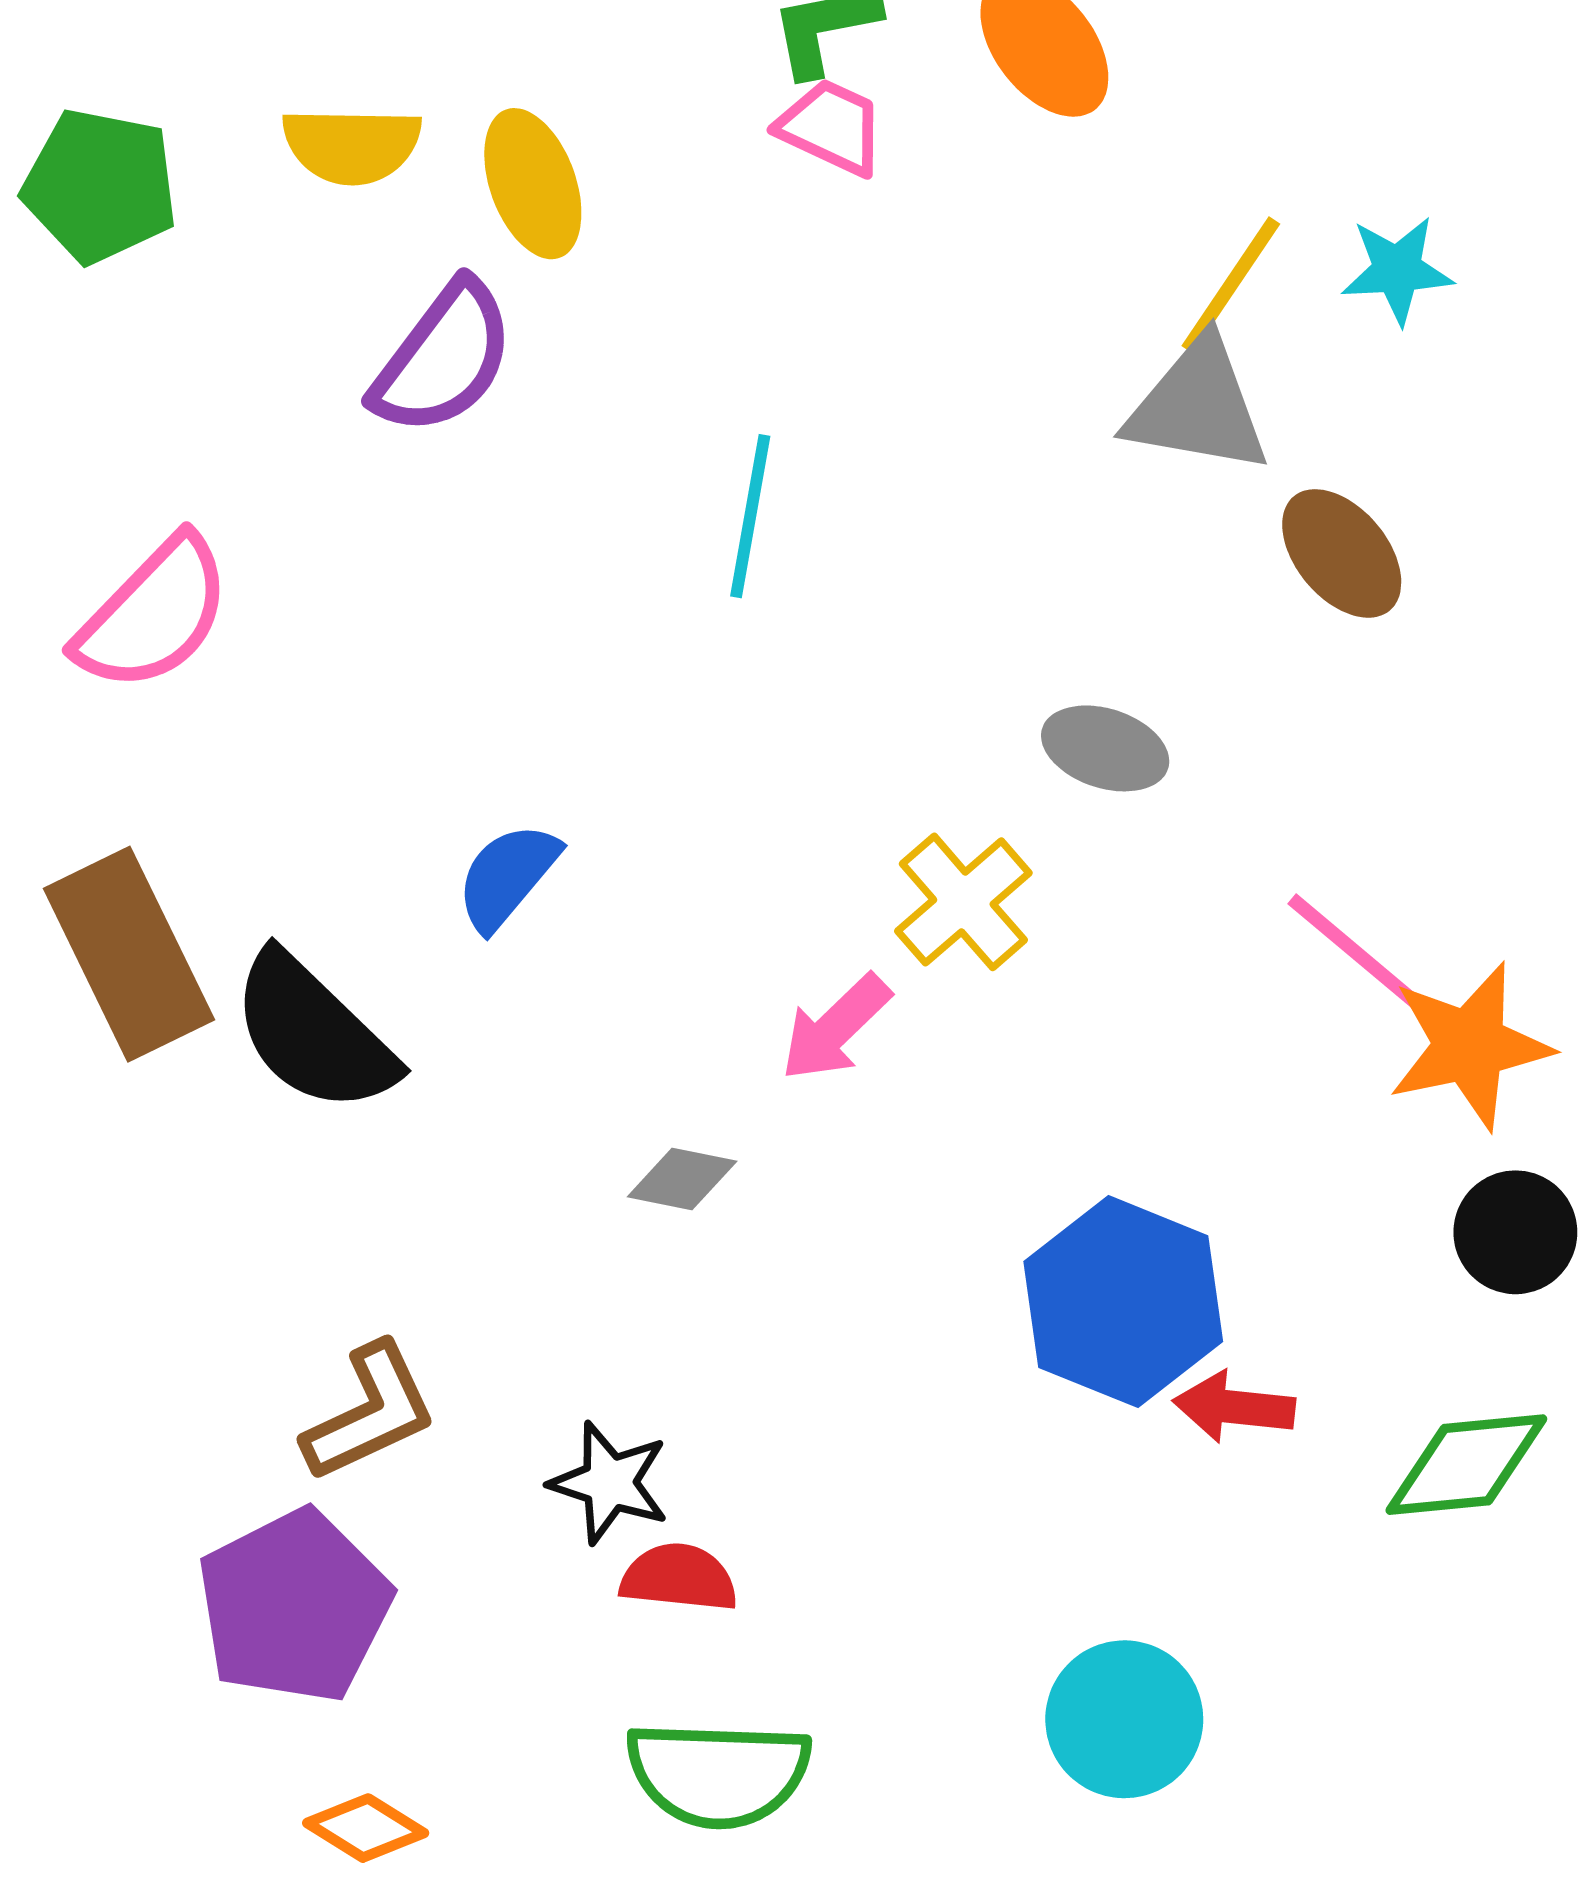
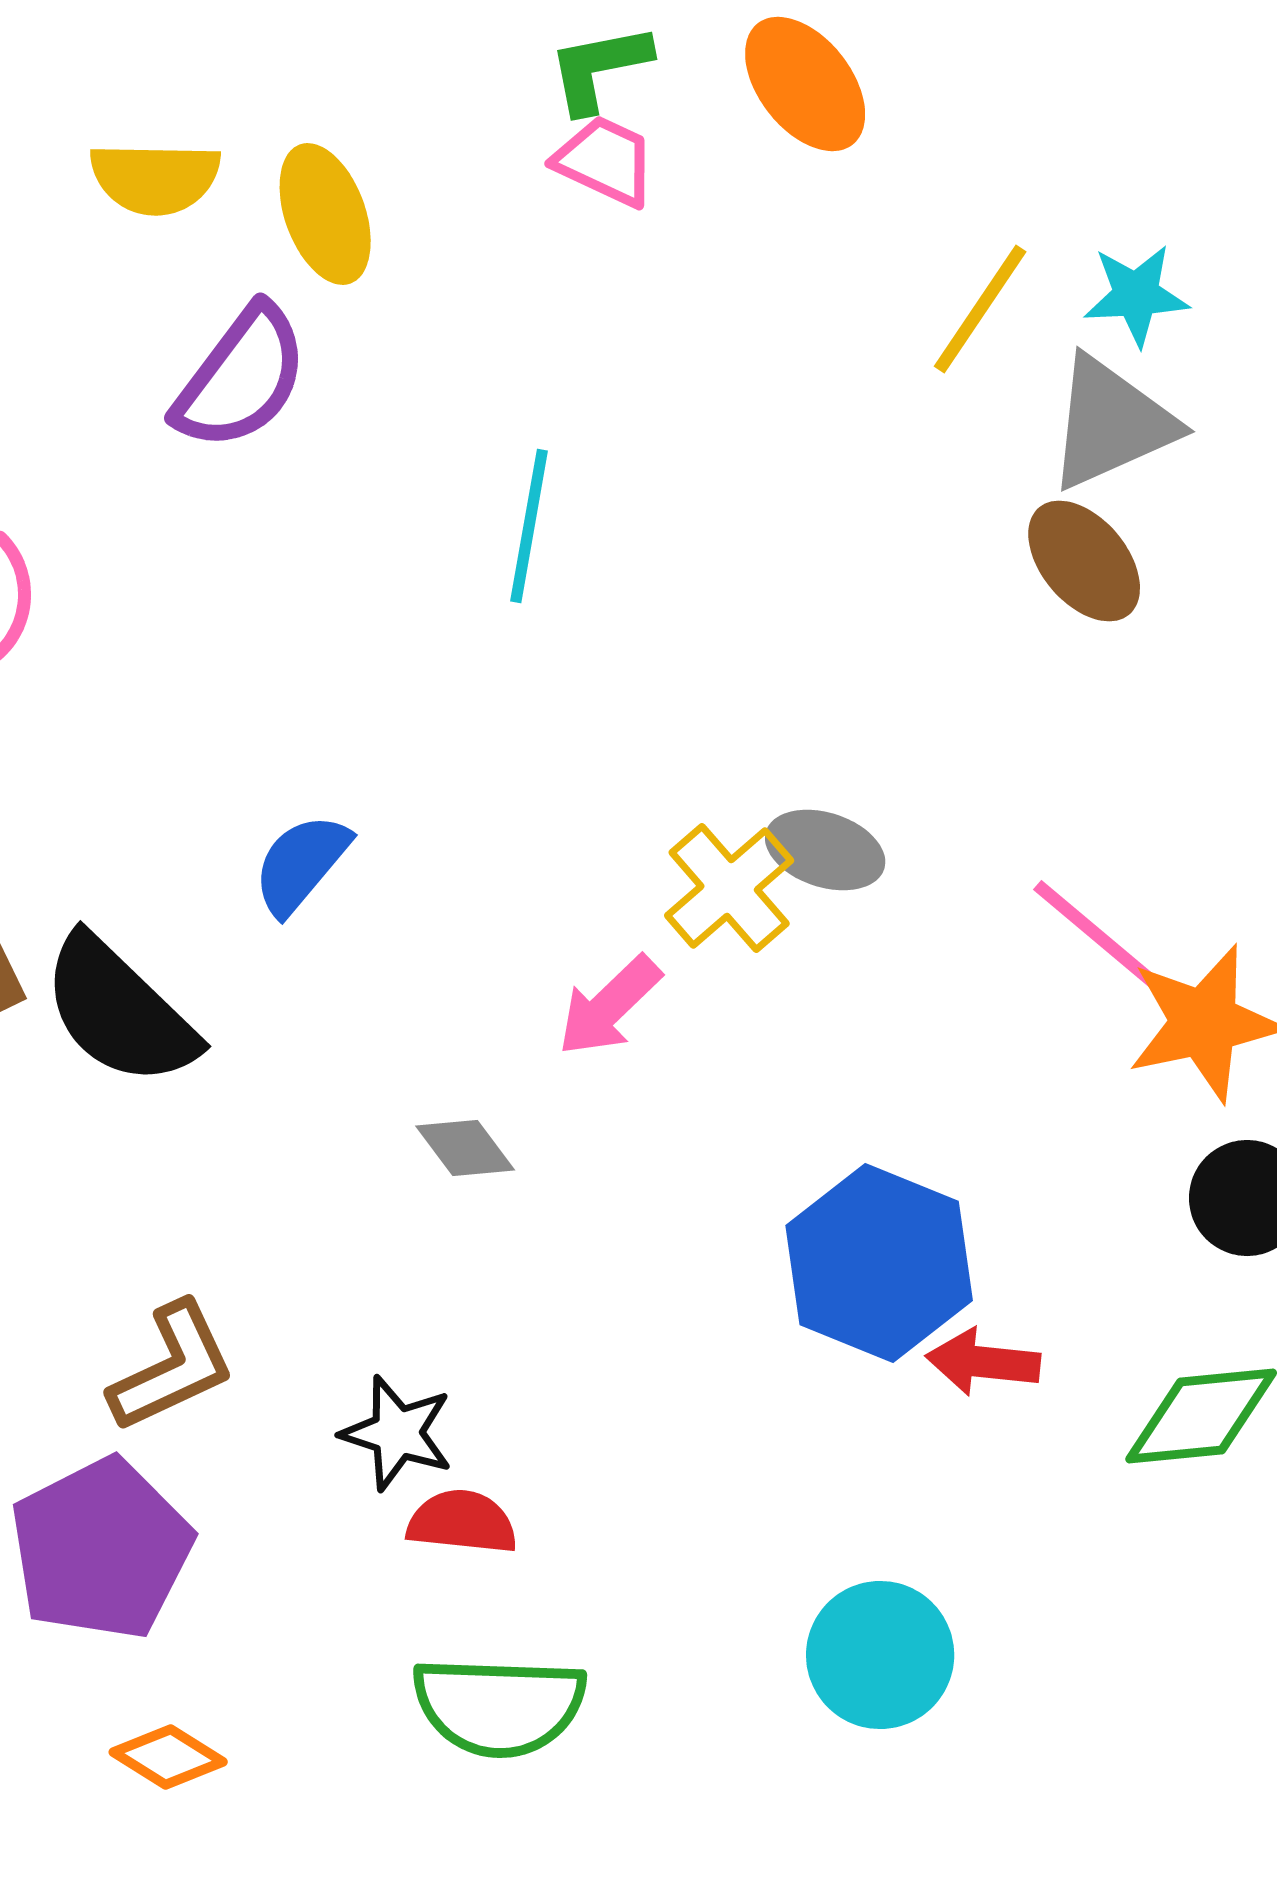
gray triangle: (1198, 406) -> (1111, 423), moved, turned -34
gray ellipse: (1105, 748) -> (825, 850), moved
gray diamond: (682, 1179) -> (465, 1148), turned 42

